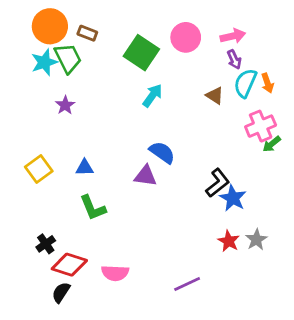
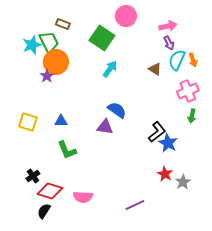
orange circle: (50, 26) -> (56, 62), moved
pink circle: (186, 37) -> (126, 16), moved
green arrow: (272, 144) -> (192, 116), moved, turned -40
yellow square: (39, 169) -> (28, 122), turned -36
gray star: (256, 240) -> (183, 182), moved

